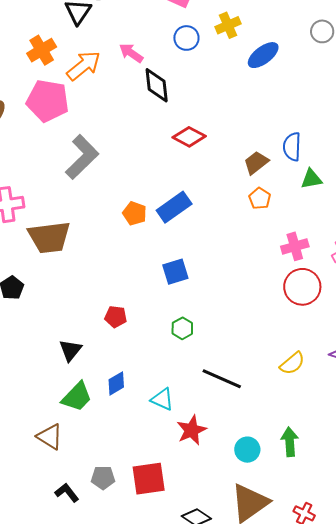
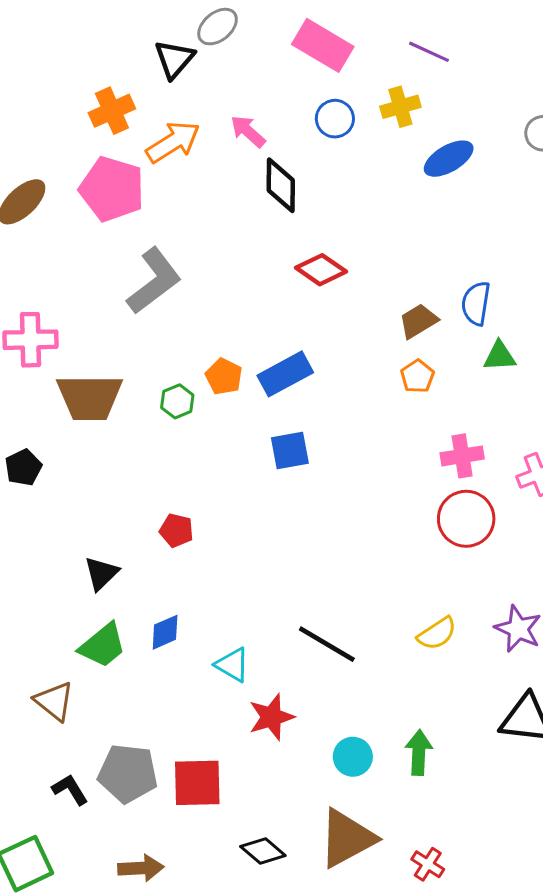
blue square: (175, 272) -> (290, 451), moved
green hexagon: (182, 328) -> (177, 401), moved
gray pentagon: (103, 478) -> (128, 773), size x1.6

